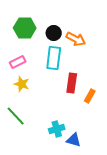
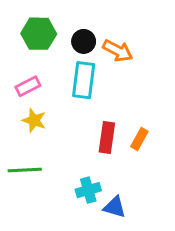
red rectangle: (72, 83) -> (107, 137), moved
green line: (16, 116) -> (25, 170), turned -50

